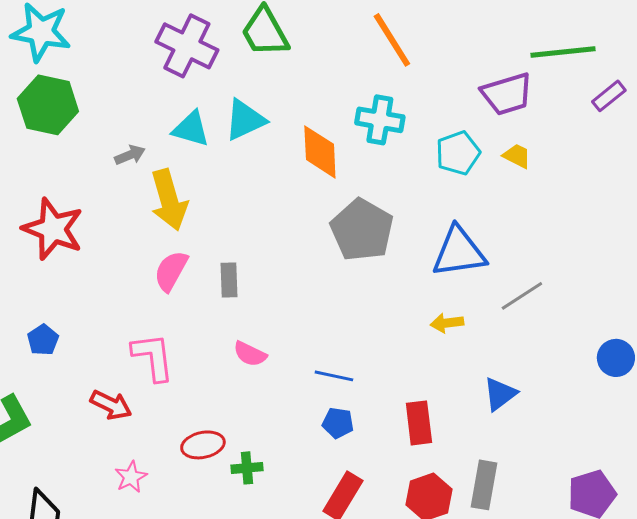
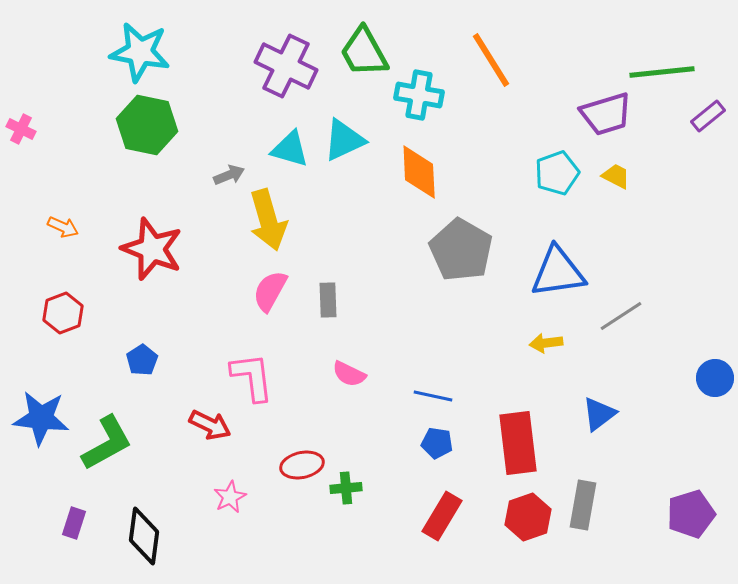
cyan cross: (380, 120) -> (419, 95), moved
red rectangle: (419, 423) -> (518, 443), size x1.4

